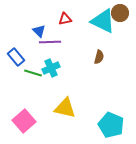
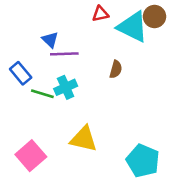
red triangle: (65, 19) -> (100, 14), moved
brown semicircle: (99, 57) -> (116, 69), moved

